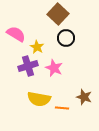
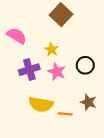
black circle: (66, 38) -> (85, 65), moved
yellow star: (37, 47) -> (51, 49), moved

